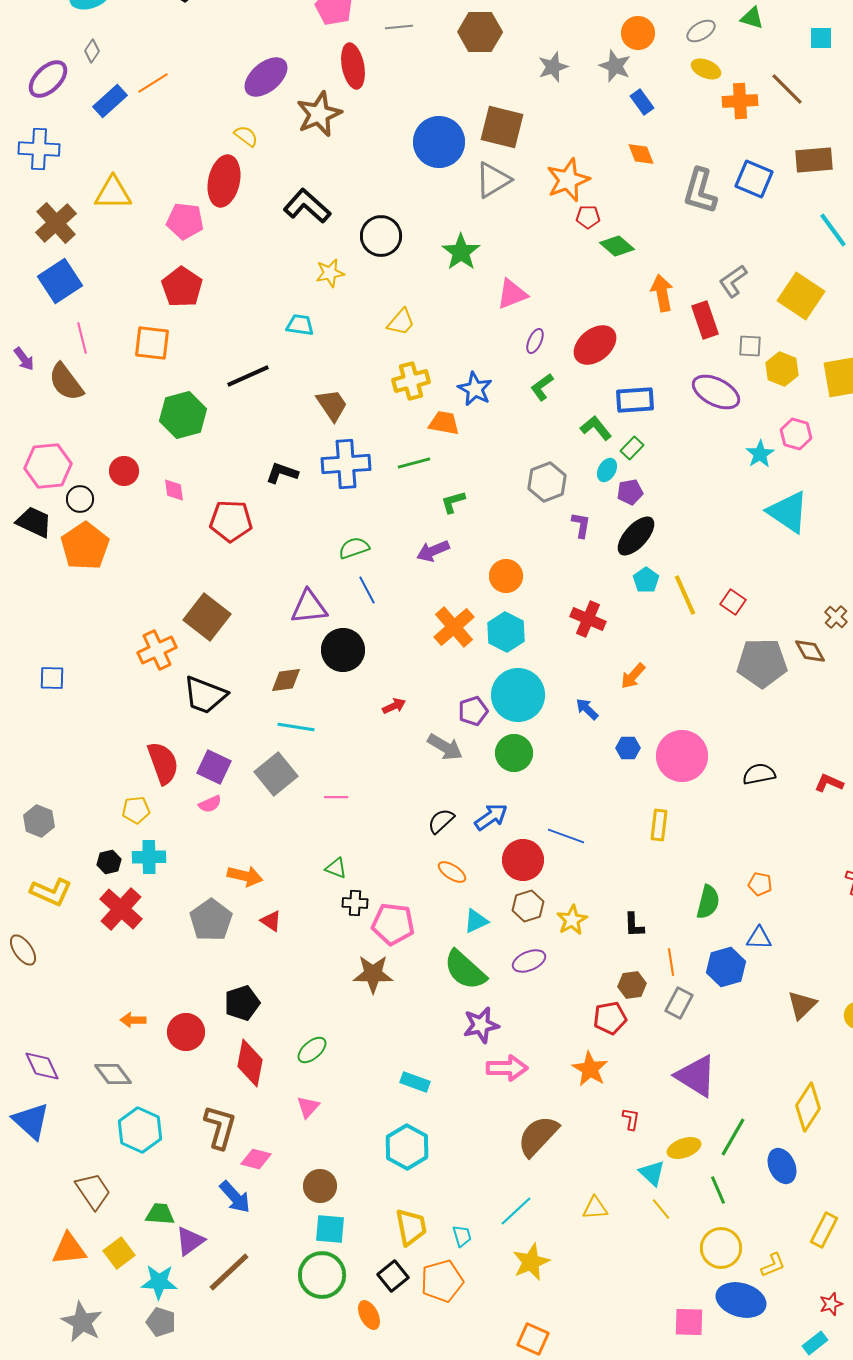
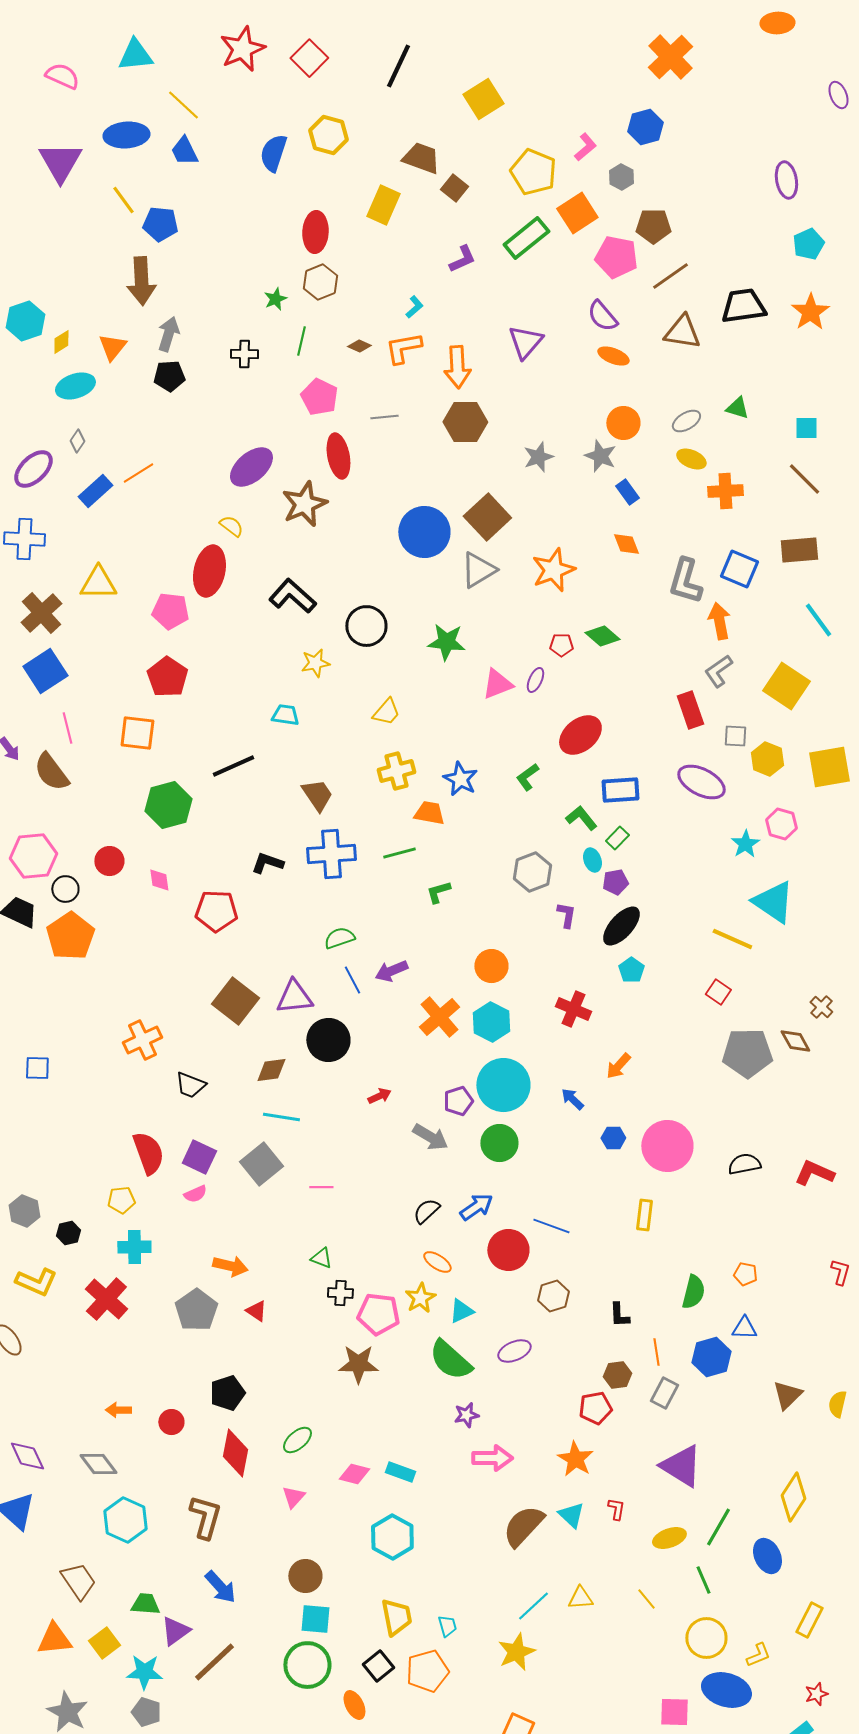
brown line: (787, 89) -> (804, 479), moved
brown square: (502, 127) -> (487, 517), turned 33
red pentagon: (588, 217) -> (561, 645), moved
green star: (461, 252) -> (446, 642), turned -30
orange arrow: (662, 293) -> (719, 621), moved
purple ellipse: (535, 341) -> (535, 680), moved
cyan ellipse: (607, 470) -> (592, 860), turned -50
purple arrow: (433, 551) -> (391, 971), moved
yellow line: (685, 595) -> (732, 939), moved, turned -42
brown square: (207, 617) -> (235, 1001), moved
black trapezoid: (205, 695) -> (190, 1085), size x0.7
red L-shape: (829, 783) -> (814, 1173), size x1.4
black hexagon: (109, 862) -> (68, 1233), moved
brown hexagon: (528, 906) -> (553, 1296), moved
yellow star: (572, 920) -> (420, 1298), moved
purple star: (481, 1025) -> (466, 1415), size x0.7
red circle: (186, 1032) -> (171, 1422), size x0.7
pink diamond: (256, 1159) -> (354, 1474), moved
cyan triangle: (652, 1173) -> (571, 1515), moved
cyan line: (516, 1211) -> (533, 1606), moved

